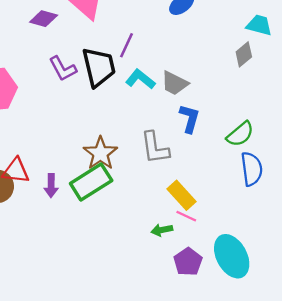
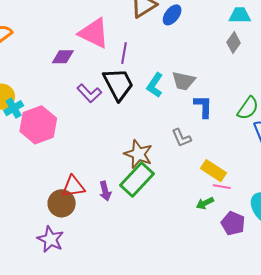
purple line: (126, 45) -> (124, 53), moved
cyan L-shape: (140, 79) -> (155, 85), turned -80
gray L-shape: (155, 148) -> (181, 138), size x0.7

